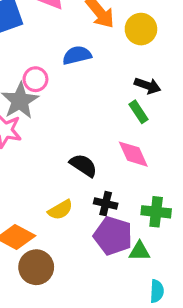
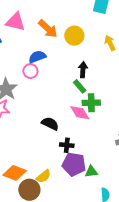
pink circle: (35, 79) -> (30, 71), moved
black arrow: (147, 86) -> (83, 70), turned -98
yellow semicircle: (60, 210) -> (43, 176), moved
green cross: (156, 212) -> (91, 103), moved

